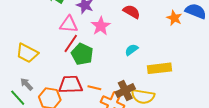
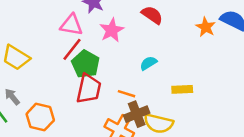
yellow rectangle: (160, 68) -> (182, 89), size x0.7
red trapezoid: (71, 85) -> (89, 89), moved, turned 100
orange line: (94, 88) -> (127, 94), moved

